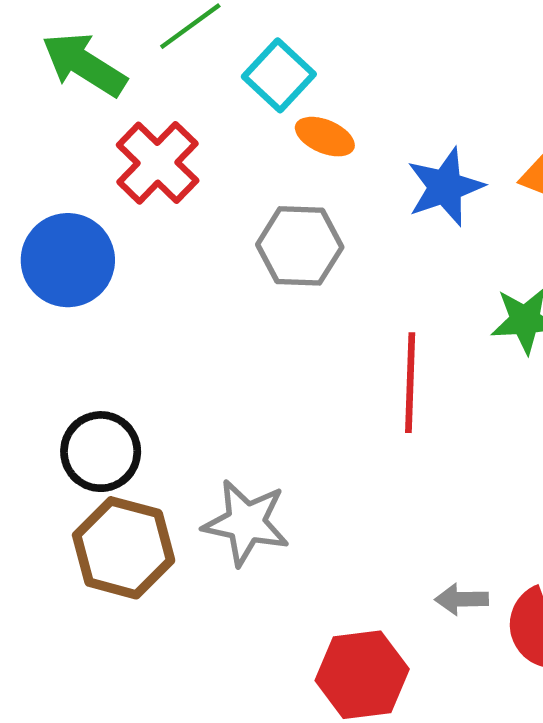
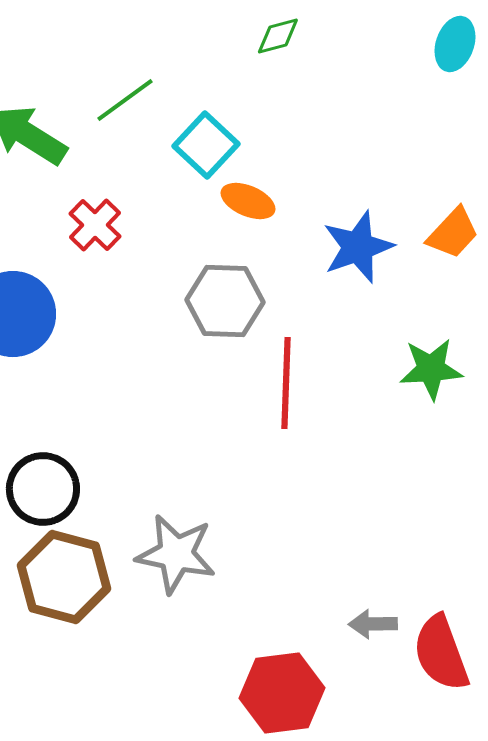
red cross: (158, 163) -> (95, 225), size x0.7
red line: (410, 383) -> (286, 383), moved

